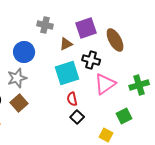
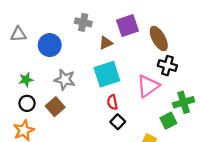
blue circle: (24, 52) -> (50, 45), moved
black cross: (91, 60) -> (167, 66), moved
gray star: (17, 78) -> (65, 80), moved, turned 30
green cross: (139, 85) -> (184, 102), moved

